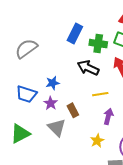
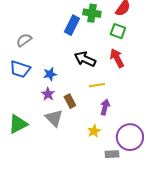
green cross: (98, 44) -> (92, 13), moved
gray semicircle: (26, 49) -> (24, 40), size x0.7
blue trapezoid: (26, 94) -> (20, 69), moved

